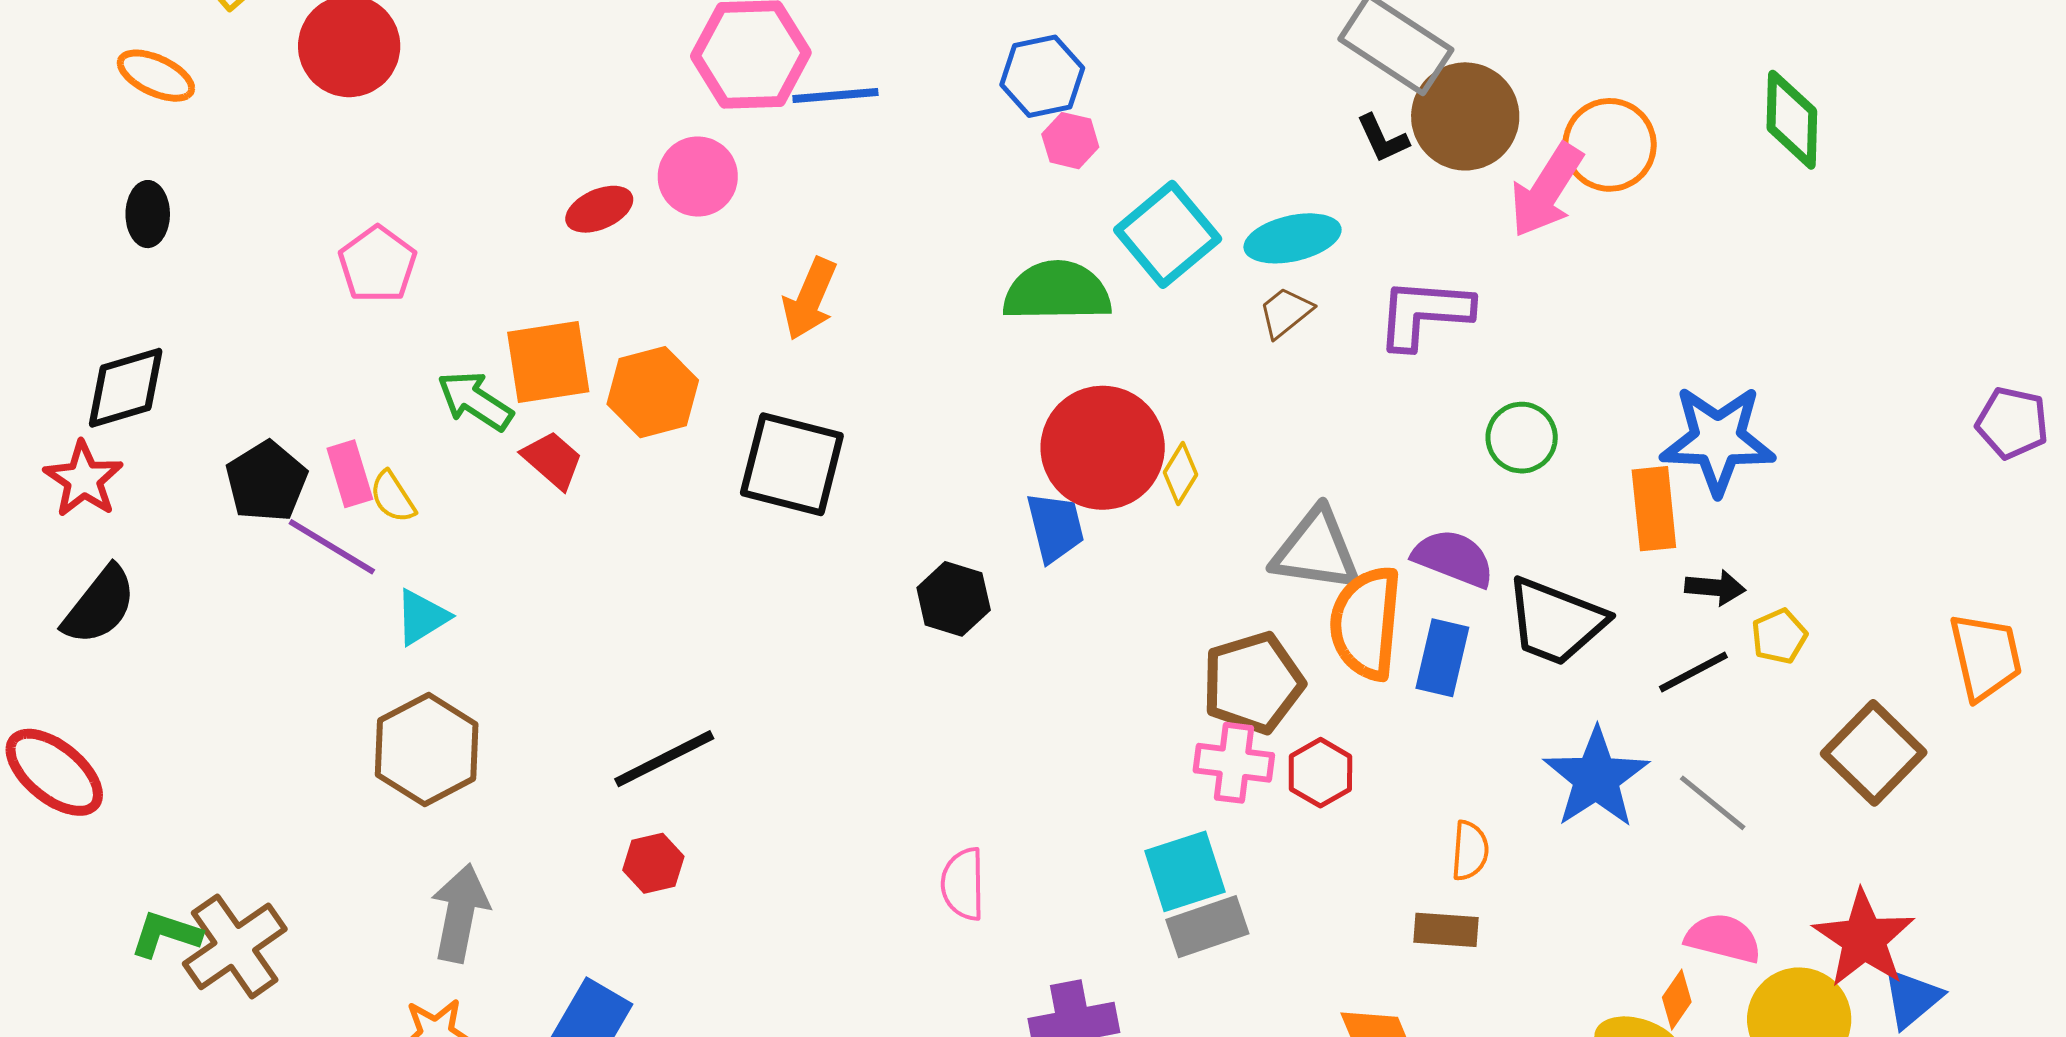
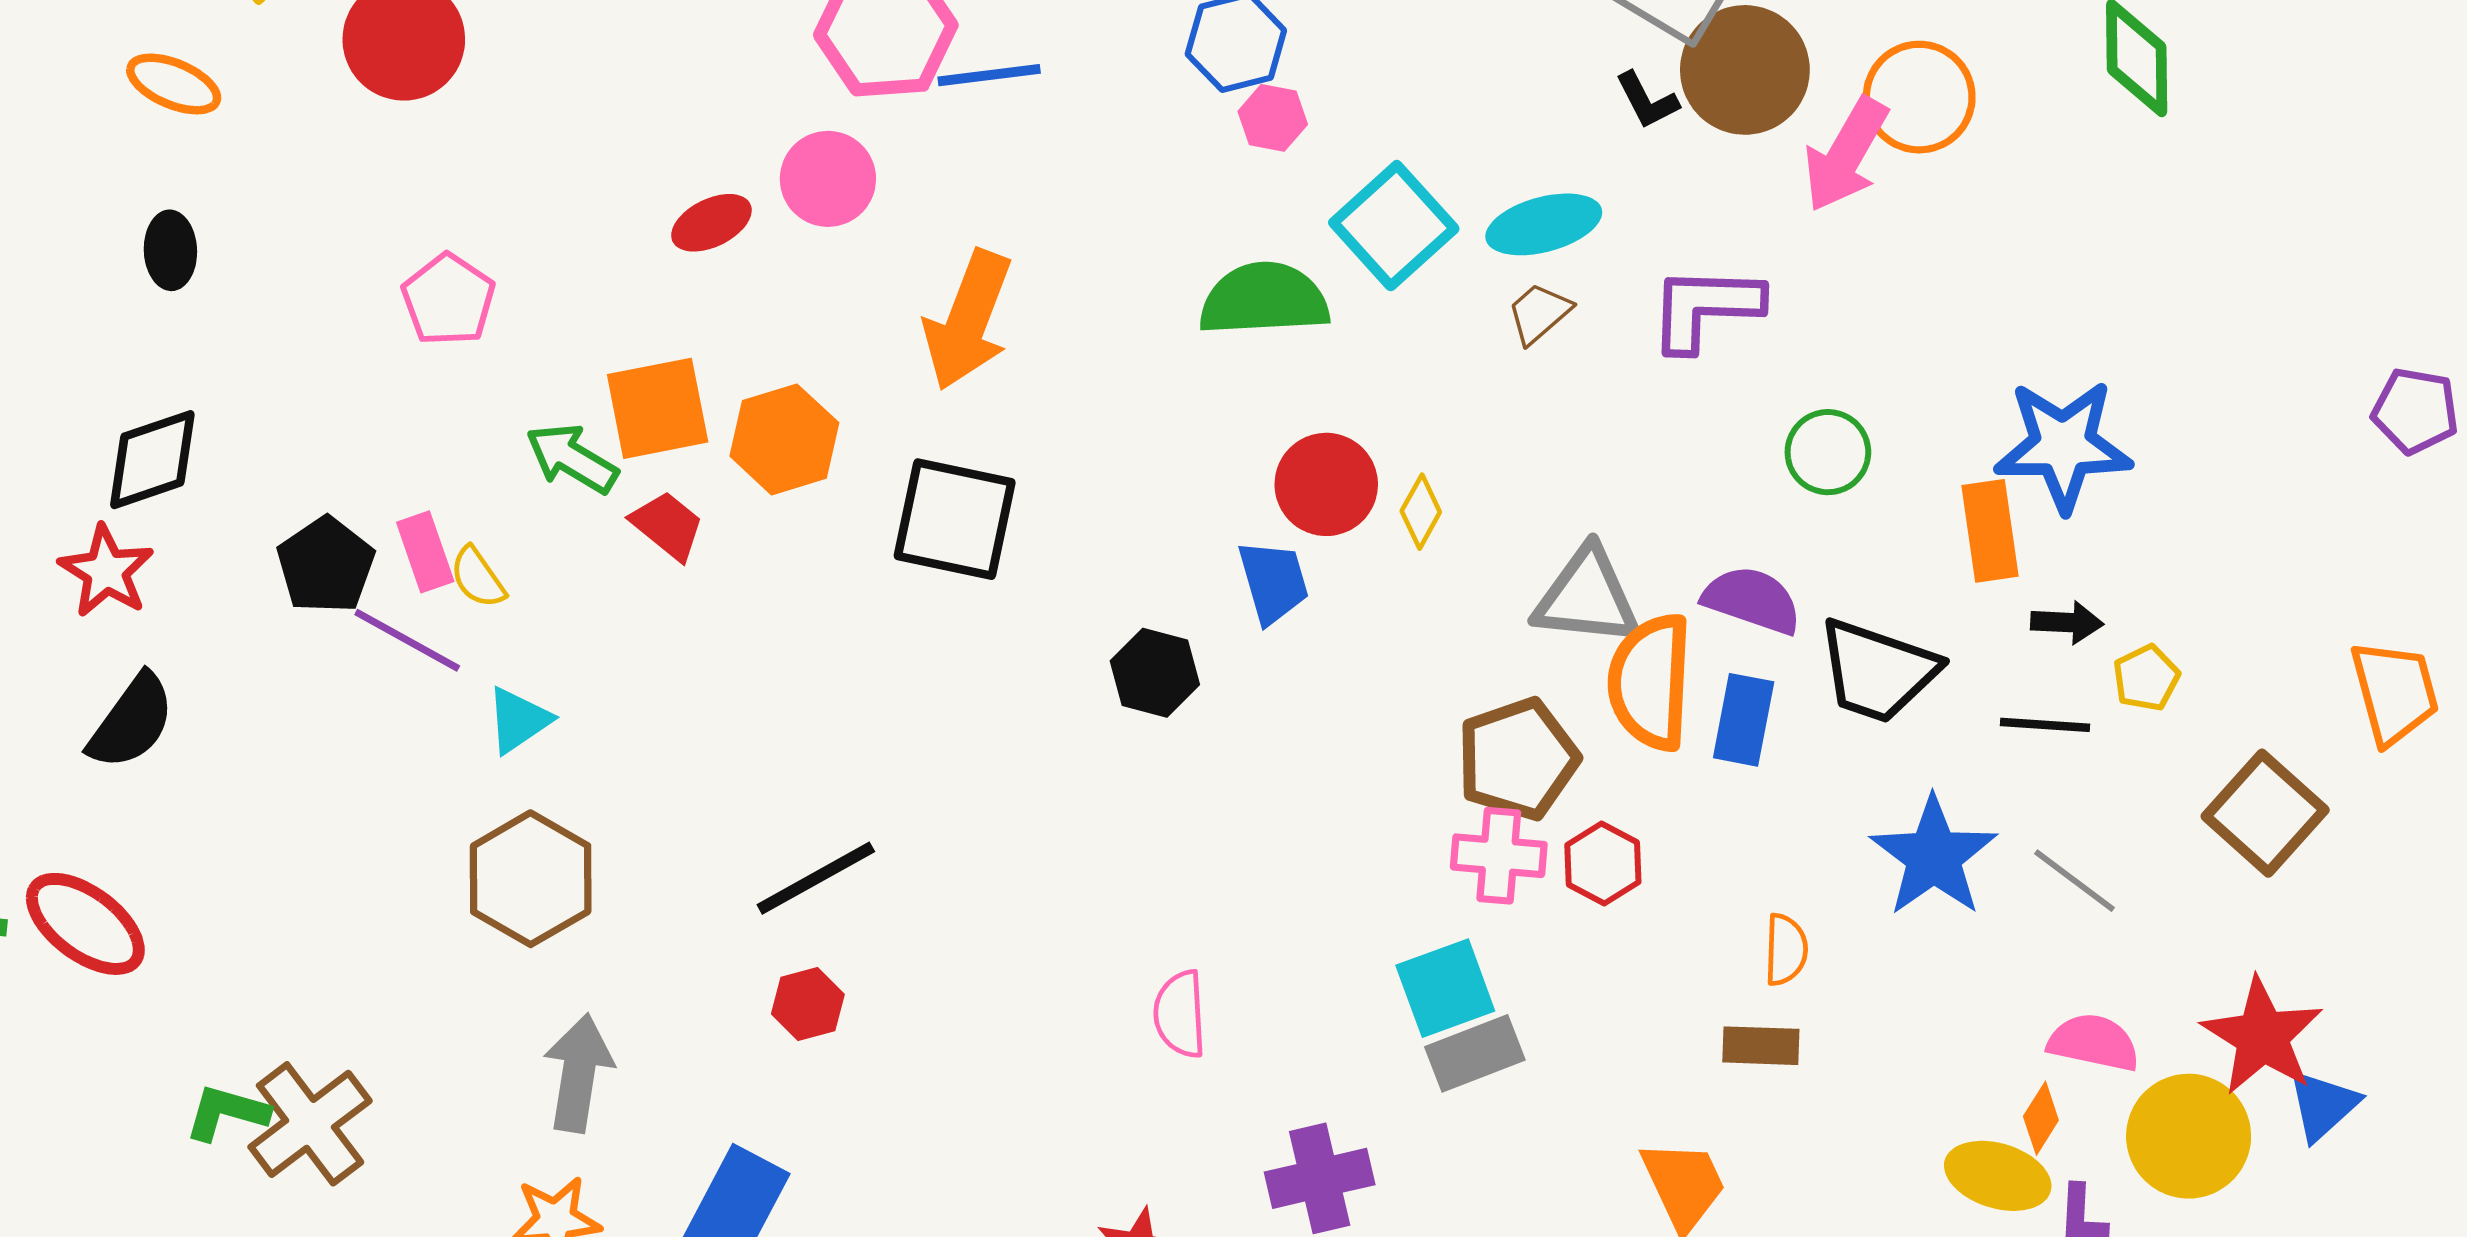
orange arrow: (810, 299) -> (968, 320), size x1.4
red circle: (1103, 448) -> (1326, 484), size x0.7
black line: (1693, 672) -> (2045, 725), turned 34

